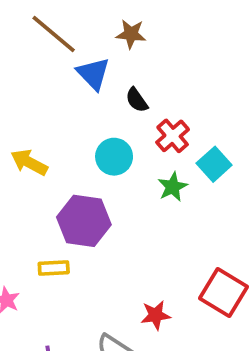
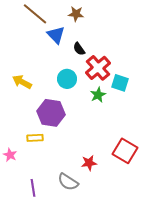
red cross: (173, 136) -> (98, 68), size x1.4
cyan square: (214, 164) -> (120, 83), turned -30

